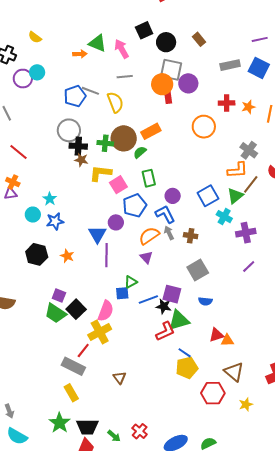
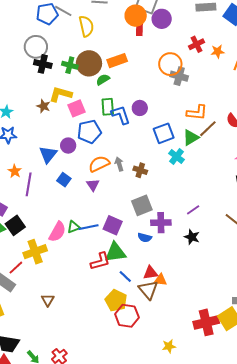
red cross: (227, 103) -> (197, 44), turned -35
gray cross: (249, 150) -> (179, 76), moved, turned -30
brown star: (81, 160) -> (43, 106), moved
purple circle: (173, 196) -> (140, 108), moved
blue L-shape: (165, 214) -> (121, 115), moved
purple cross: (246, 233) -> (161, 223), moved
purple line: (107, 255) -> (29, 184), moved
green triangle: (131, 282) -> (73, 227), moved
blue square: (122, 293) -> (64, 180), moved, turned 32
black star: (164, 306) -> (192, 237), moved
pink semicircle: (106, 311) -> (57, 232), moved
blue line: (185, 353) -> (125, 277), moved
yellow pentagon: (187, 368) -> (116, 301), turned 30
brown triangle: (234, 372) -> (148, 290), moved
red hexagon: (213, 393) -> (127, 316), moved

